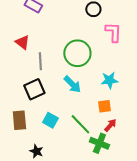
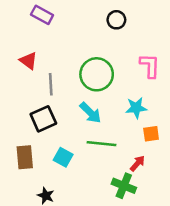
pink L-shape: (113, 32) -> (150, 66), moved
orange square: (104, 106) -> (151, 134), moved
green line: (80, 124) -> (102, 144), moved, turned -40

